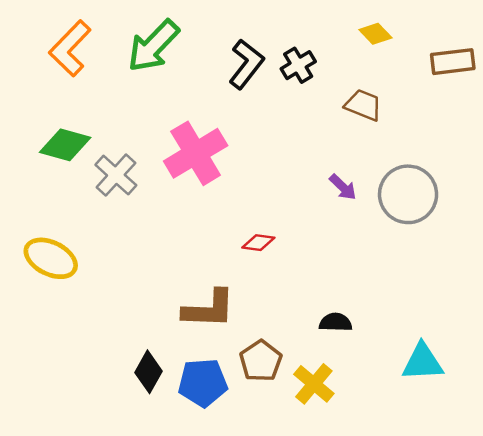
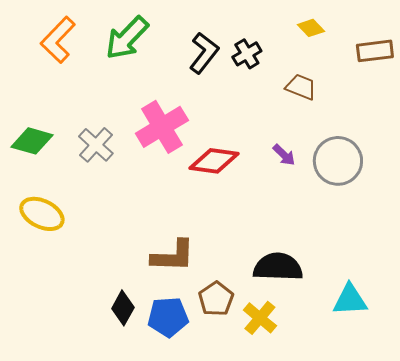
green diamond: (65, 145) -> (32, 141), moved
red diamond: (258, 243) -> (214, 161), moved, size x1.8
black semicircle: (336, 322) -> (278, 267), size x1.8

